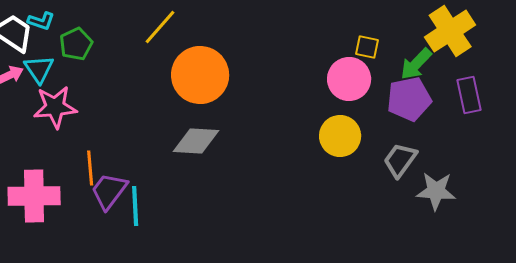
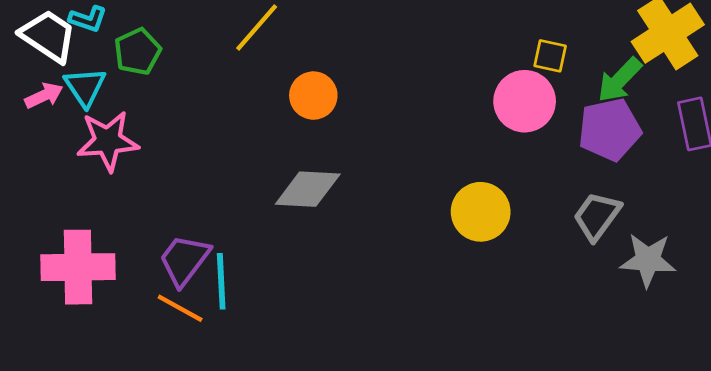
orange circle: (200, 75) -> (313, 96), size x0.6
yellow circle: (340, 136) -> (481, 212), moved
orange line: (90, 168) -> (180, 308), moved, turned -56

